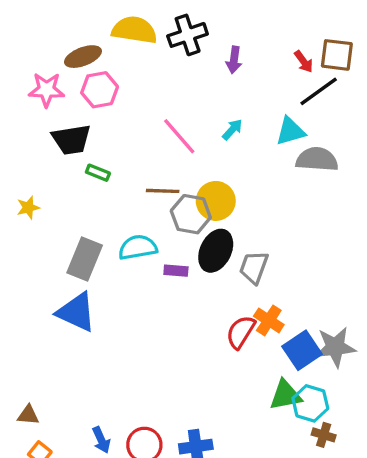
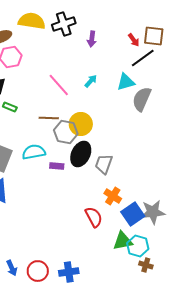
gray semicircle: (317, 159) -> (142, 99), turned -70
red semicircle: (241, 332) -> (94, 217), moved, turned 120

